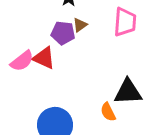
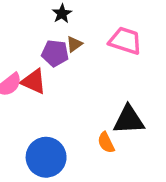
pink trapezoid: (125, 22) -> (125, 41), turned -76

